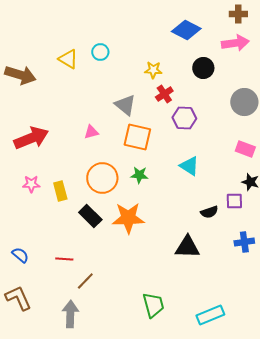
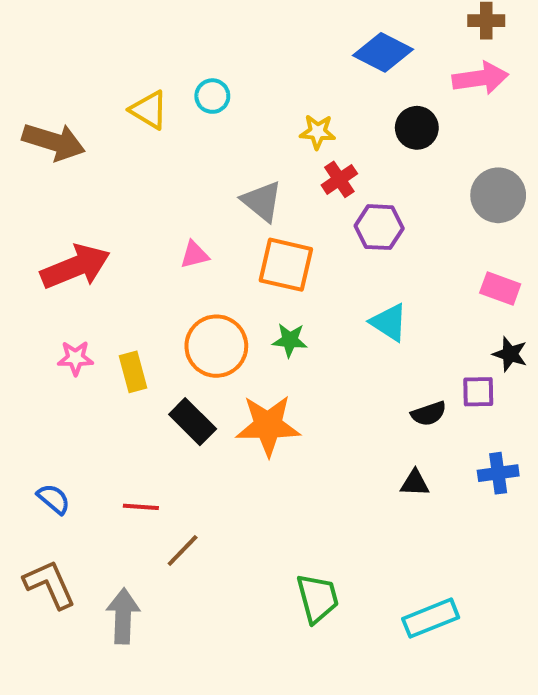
black triangle: (187, 247) -> (415, 483), moved, size x0.6
gray arrow: (70, 314) -> (123, 616), moved

